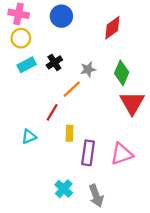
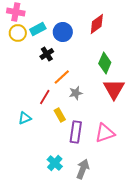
blue circle: (61, 16) -> (63, 32), moved
cyan rectangle: (27, 65) -> (38, 29), moved
gray star: (88, 69) -> (76, 93), moved
yellow rectangle: (70, 133) -> (60, 115), turned -32
gray arrow: (96, 196) -> (83, 169), turned -138

